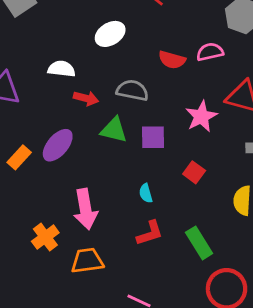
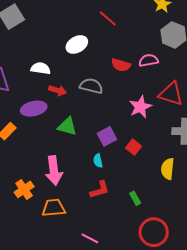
green triangle: (114, 130) -> (67, 126), moved
purple square: (153, 137) -> (107, 136), moved, turned -30
purple ellipse: (58, 145) -> (34, 109), moved, turned 35
green rectangle: (199, 243) -> (135, 198), size x0.6

